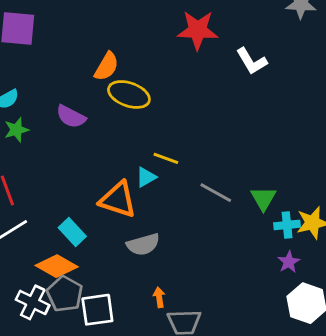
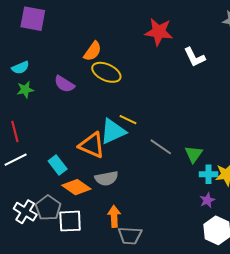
cyan triangle: (146, 177) -> (113, 131), size x1.8
orange diamond: (57, 266) -> (76, 187), moved
orange arrow: (159, 297) -> (114, 216), size x1.5

